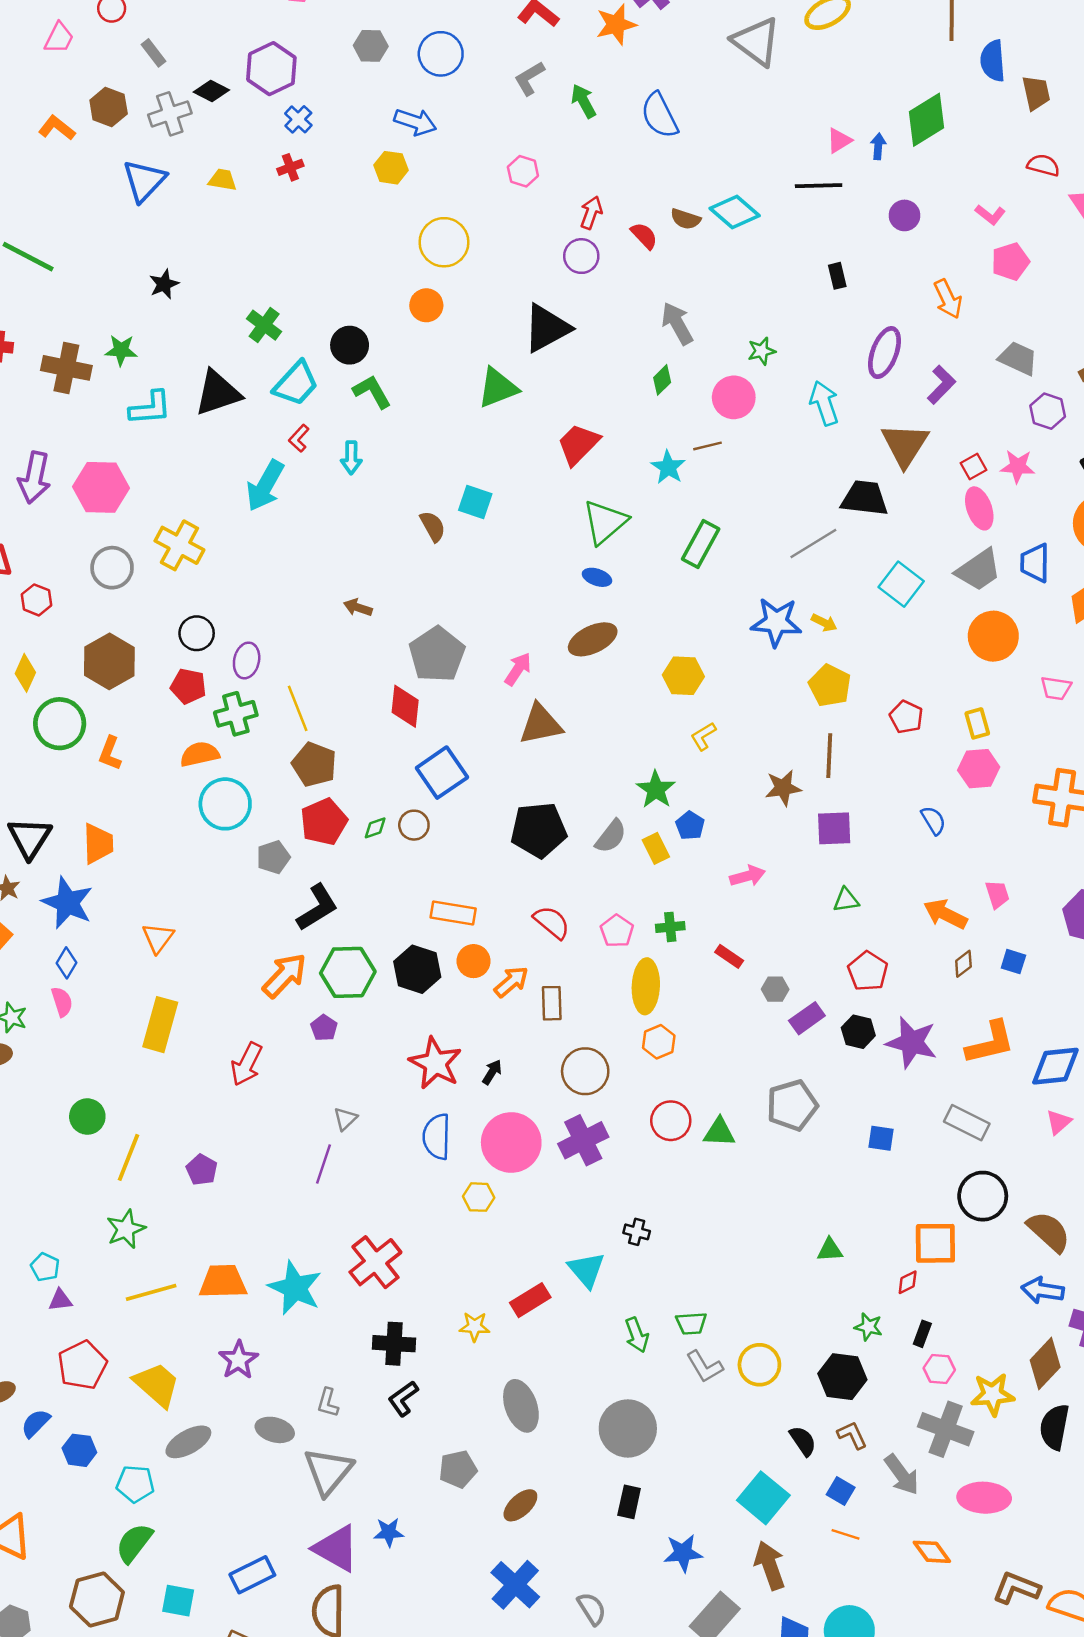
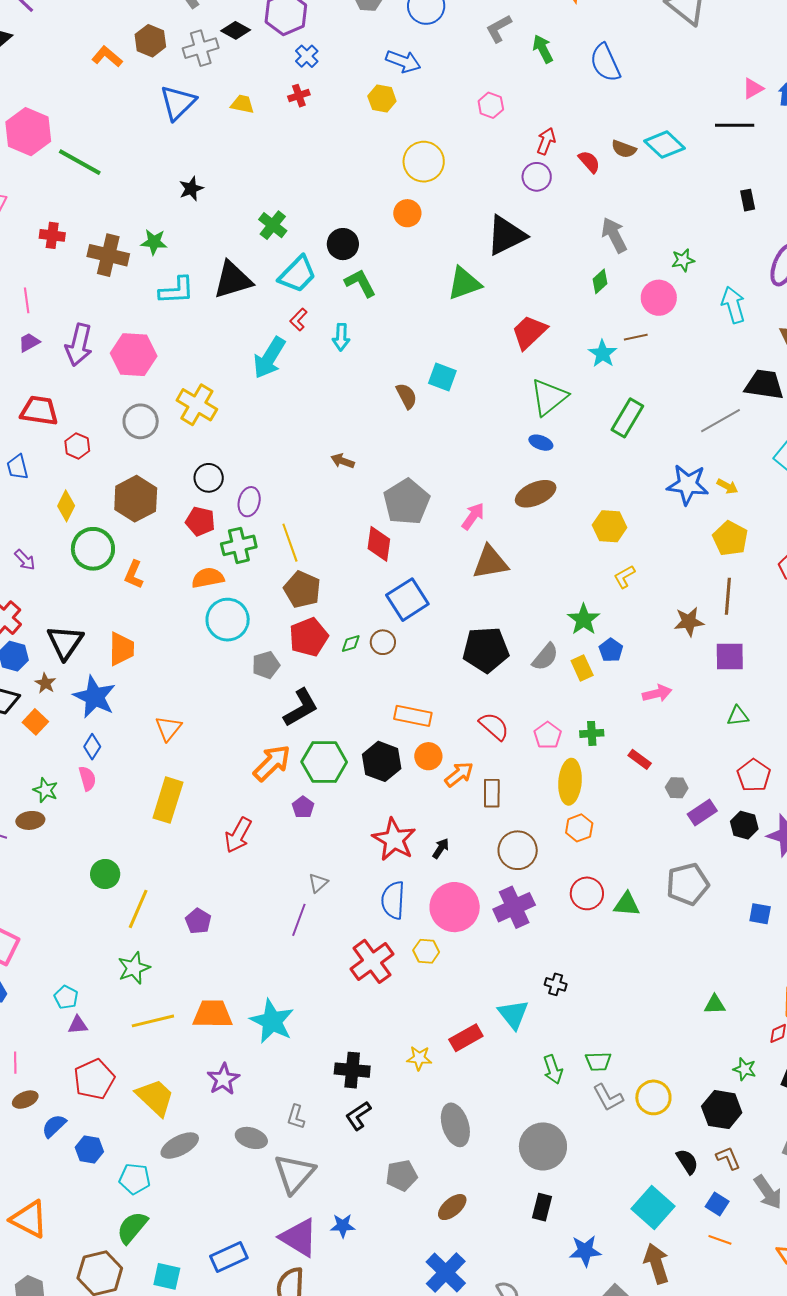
red cross: (375, 1262) -> (372, 961), moved

